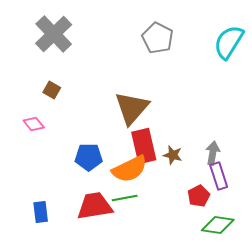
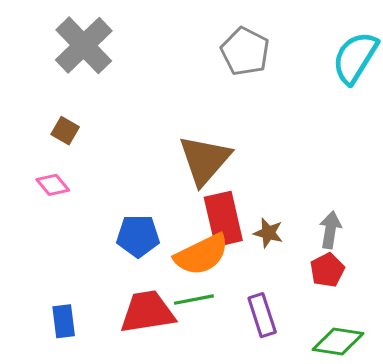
brown square: (52, 90) -> (65, 131), moved
purple rectangle: (219, 176) -> (262, 315), moved
red pentagon: (199, 196) -> (327, 270), moved

